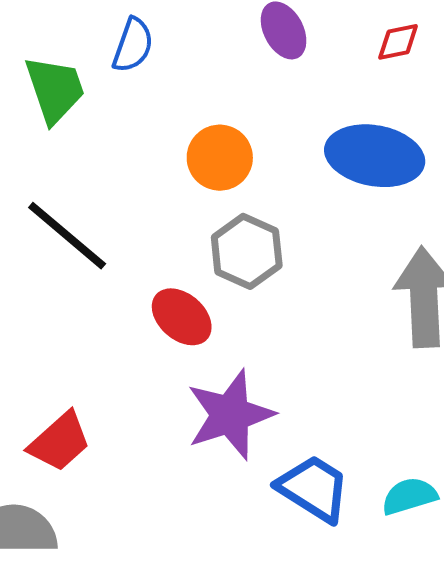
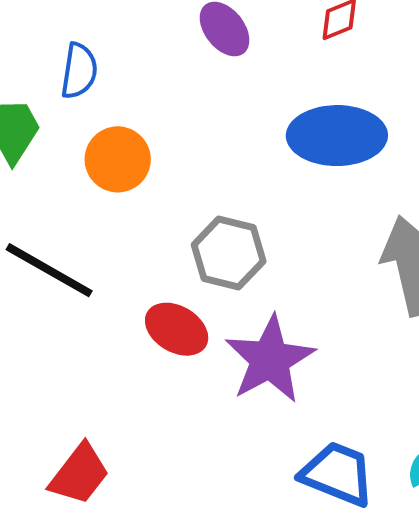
orange circle: (220, 158) -> (118, 159), moved
purple star: (230, 415) -> (270, 359), moved

